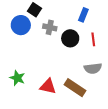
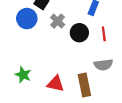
gray cross: (50, 27) -> (58, 21), turned 32
brown rectangle: (75, 88) -> (84, 85), turned 45

